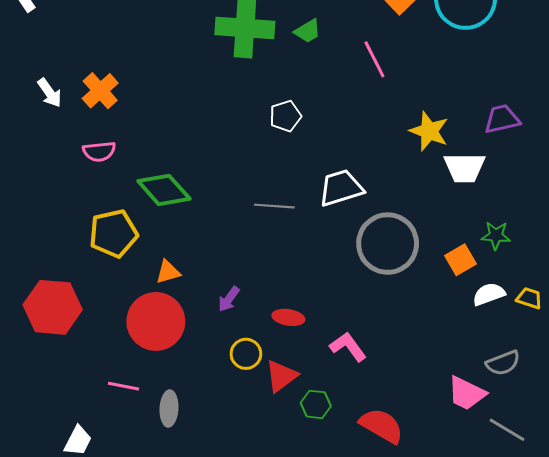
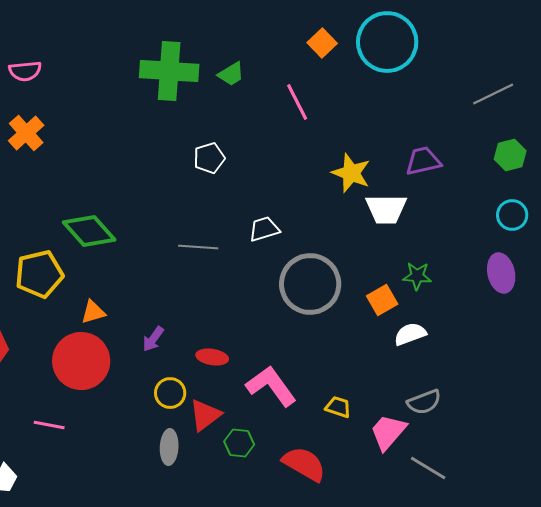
pink semicircle: (99, 151) -> (25, 71), moved
white trapezoid: (341, 188) -> (264, 229), size x0.7
yellow trapezoid: (529, 298) -> (338, 407), moved
pink L-shape: (348, 347) -> (271, 386), size x1.4
pink trapezoid: (467, 393) -> (388, 432), turned 105
gray ellipse: (169, 408) -> (169, 447), moved

